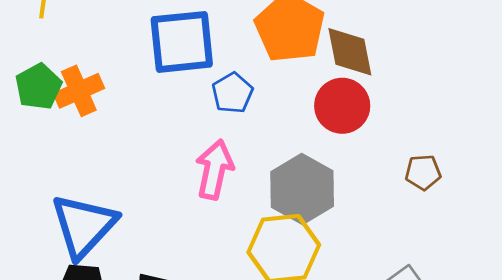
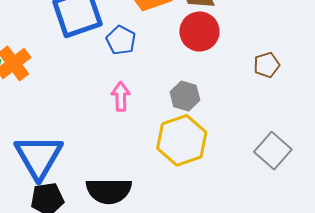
pink arrow: (214, 169) -> (121, 96), size x0.7
gray hexagon: (302, 189) -> (185, 96), size x0.6

